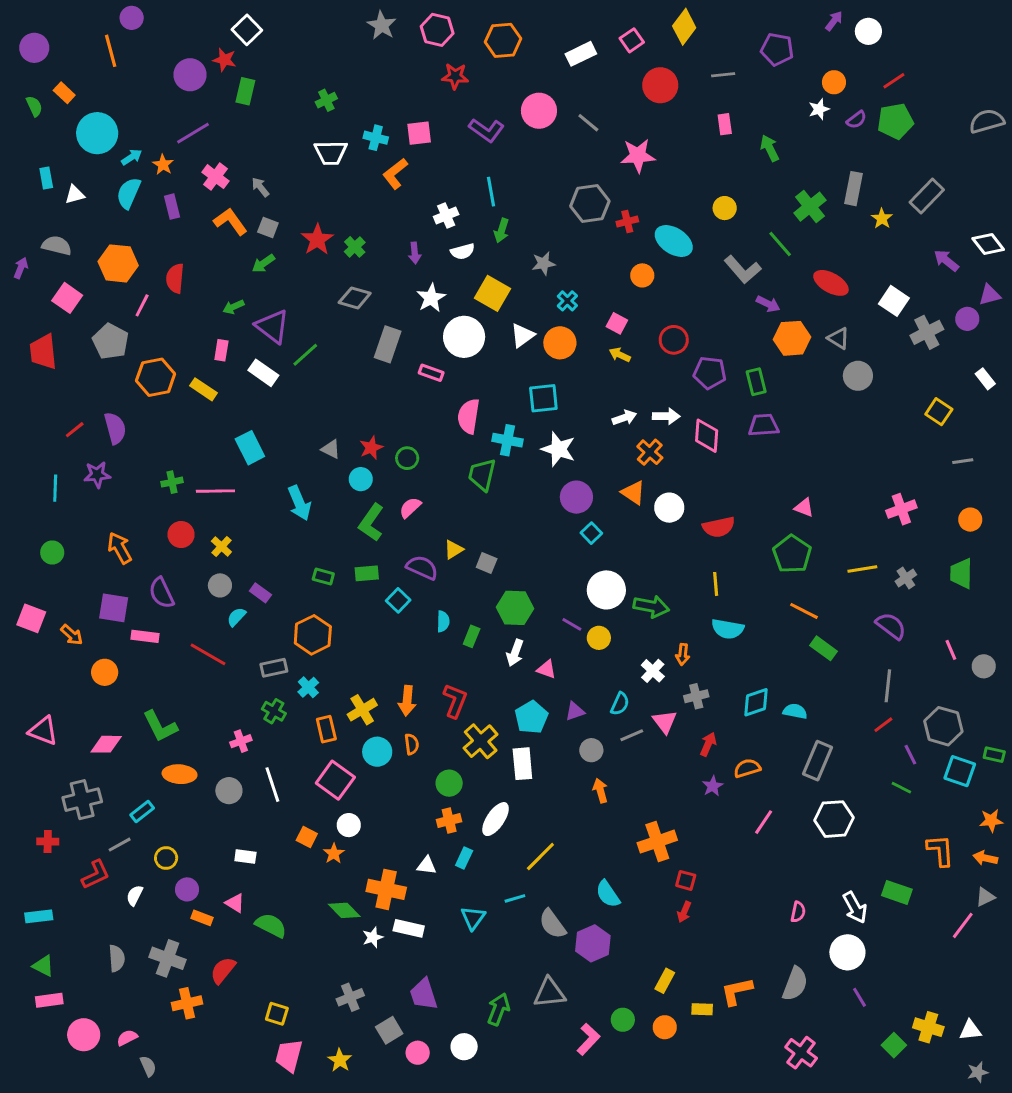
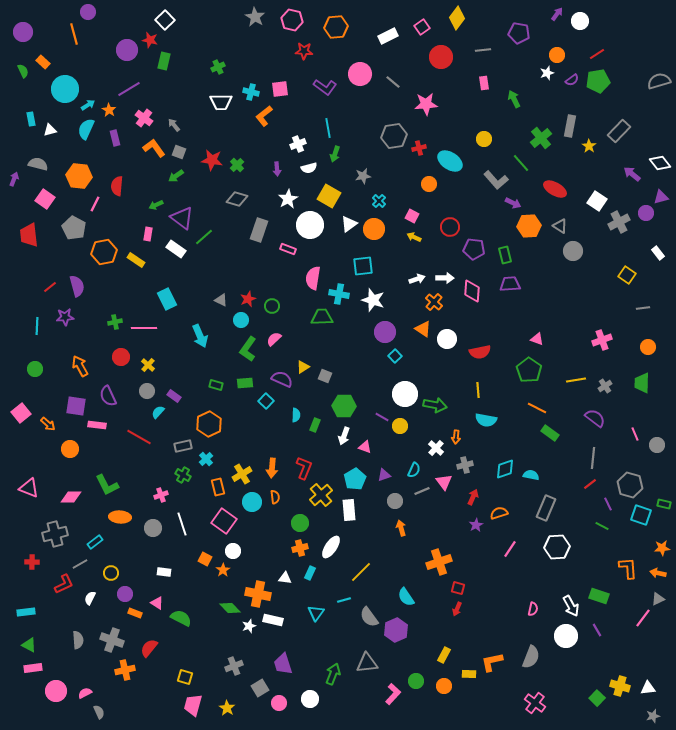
red star: (317, 239) -> (212, 160), turned -30
green trapezoid: (482, 475) -> (322, 317), turned 75
pink square: (31, 618) -> (21, 413), turned 30
purple line: (859, 997) -> (597, 630), moved

